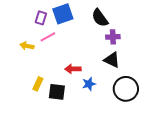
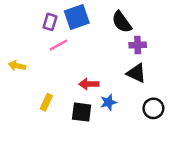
yellow arrow: (27, 46) -> (17, 66), moved
black circle: (126, 89) -> (153, 108), size x0.7
black square: (57, 92) -> (82, 112), moved

